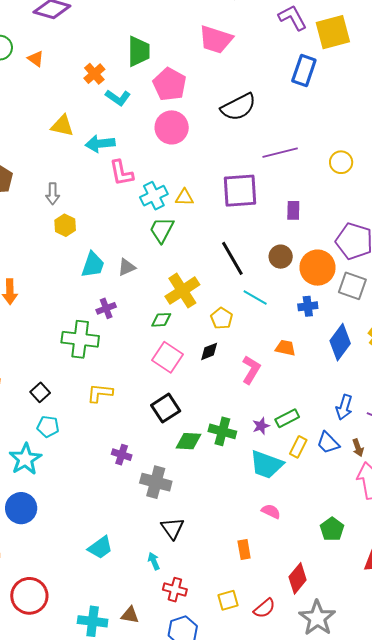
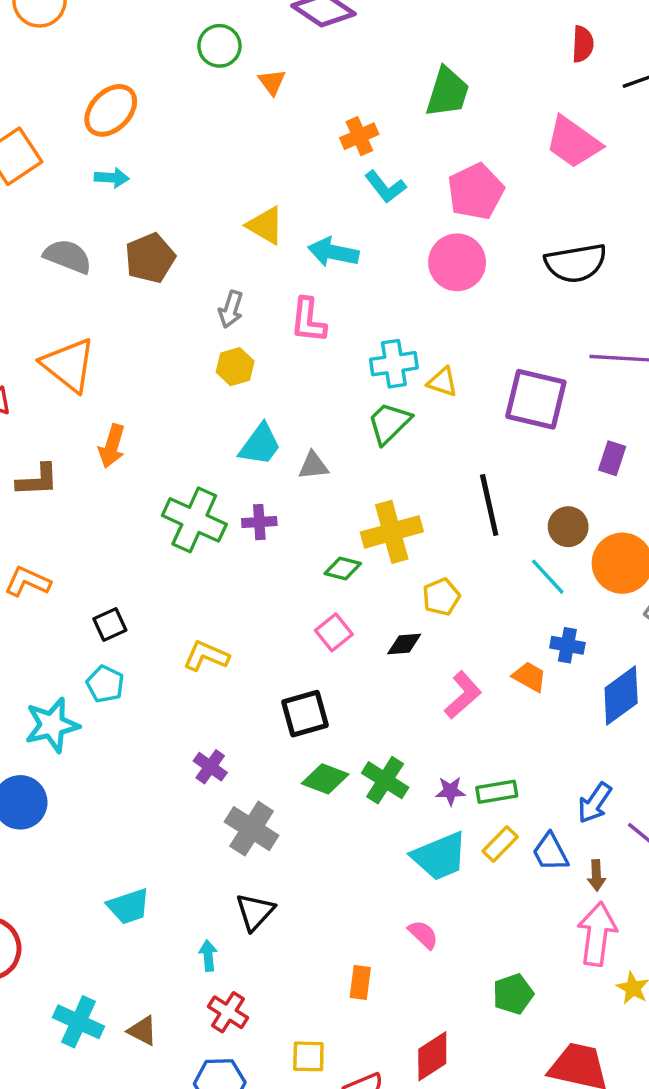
green trapezoid: (139, 51) -> (447, 92), moved
yellow triangle: (62, 126) -> (265, 225), moved
pink L-shape: (121, 173) -> (308, 320), moved
cyan line: (255, 298) -> (548, 577), moved
blue cross: (308, 306) -> (567, 645), moved
green cross: (80, 339) -> (194, 520), moved
pink square: (168, 357) -> (334, 632), size x0.7
cyan trapezoid: (266, 465) -> (440, 856), turned -60

